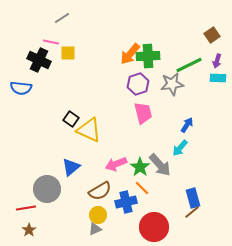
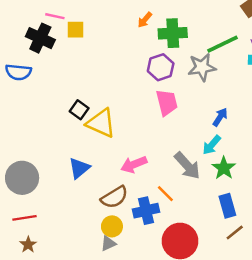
orange arrow: (130, 54) -> (145, 20), moved, size x0.6
green star: (140, 167) -> (224, 168), moved
gray circle: (47, 189) -> (22, 178), moved
brown line: (192, 212) -> (235, 232), moved

